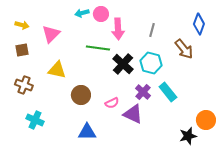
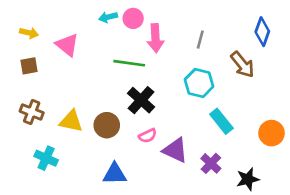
pink triangle: (51, 34) -> (67, 45), turned -36
black cross: (123, 64) -> (141, 100), moved
yellow triangle: (57, 70) -> (71, 121), moved
purple cross: (143, 92) -> (211, 163), moved
orange circle: (206, 120) -> (272, 133), moved

